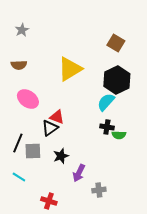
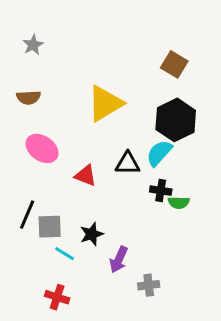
black triangle: (50, 128) -> (128, 164), moved, turned 36
cyan line: (19, 177) -> (65, 254), moved
red cross: (49, 201) -> (57, 297), moved

